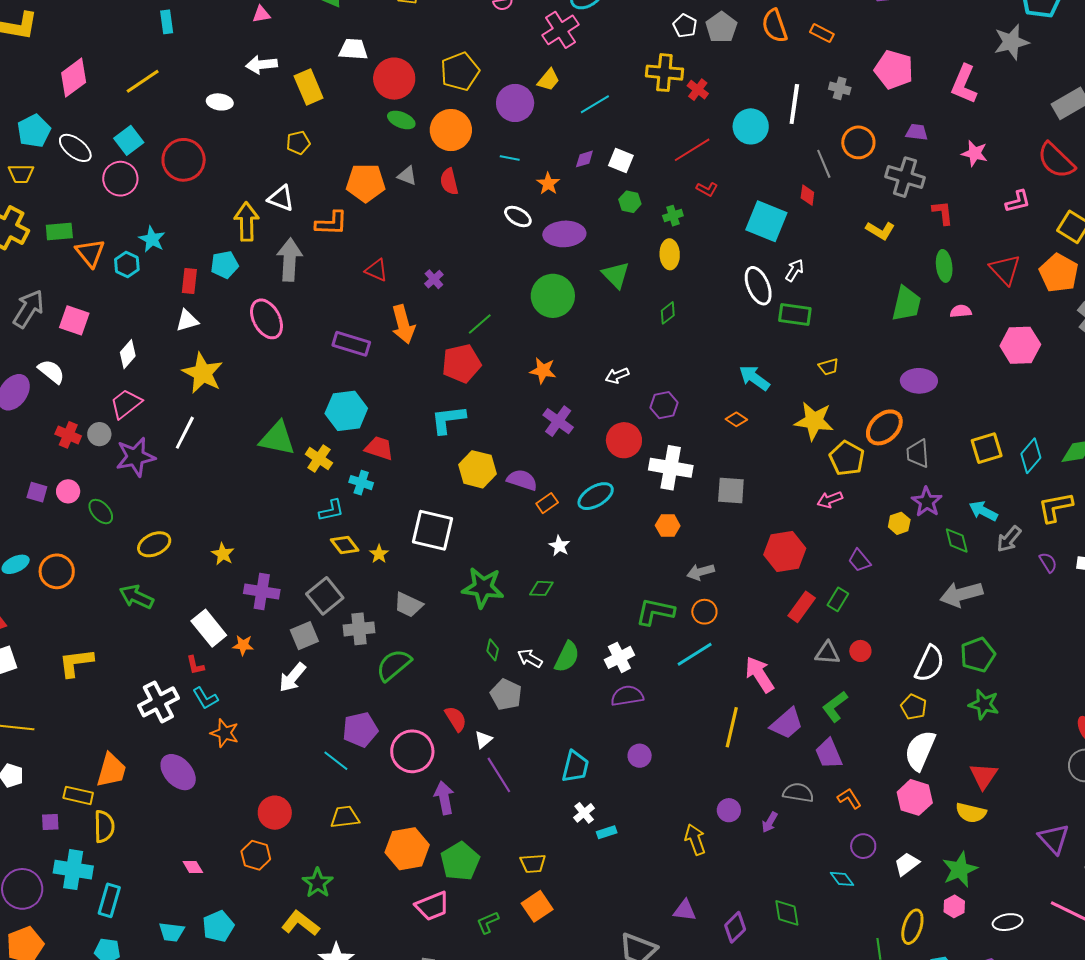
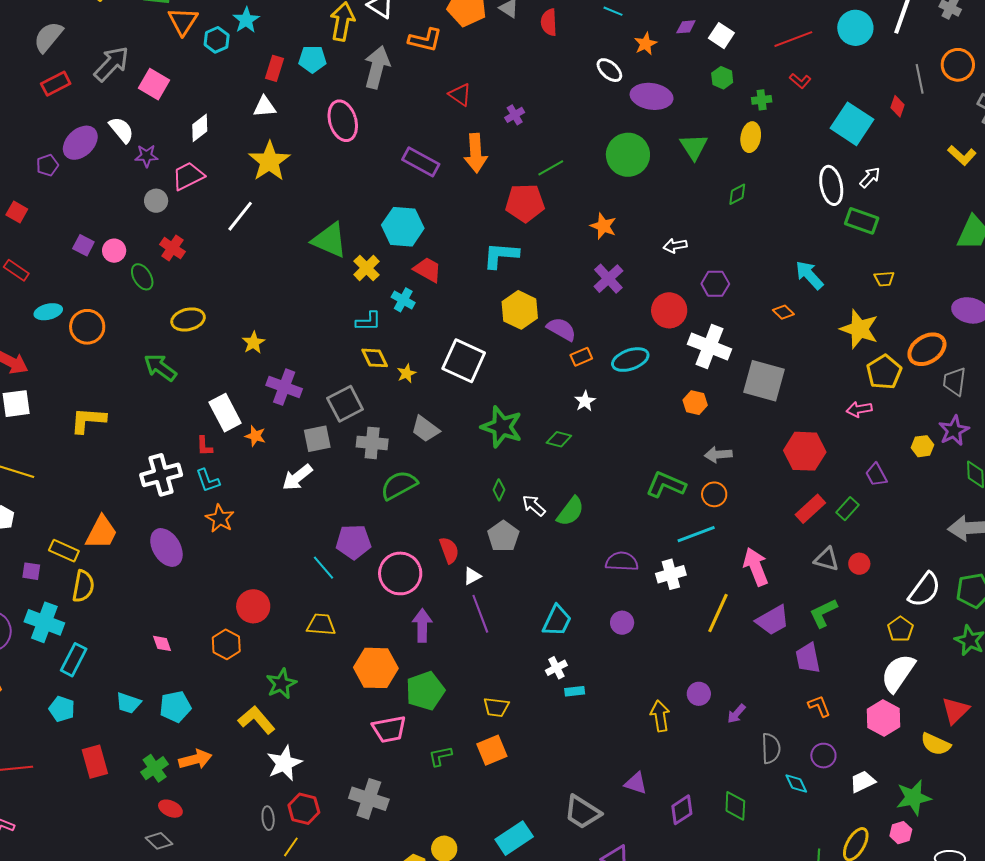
red cross: (68, 435) -> (172, 248), moved
purple star: (135, 457) -> (146, 156), moved, size x0.6
gray square: (731, 491) -> (764, 381), size x1.4
white cross: (619, 657) -> (671, 574), moved
gray semicircle: (798, 793) -> (771, 748), moved, turned 68

